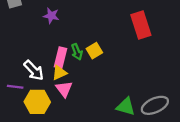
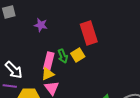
red rectangle: (141, 25) -> (89, 33), moved
white arrow: (34, 70) -> (14, 70), moved

